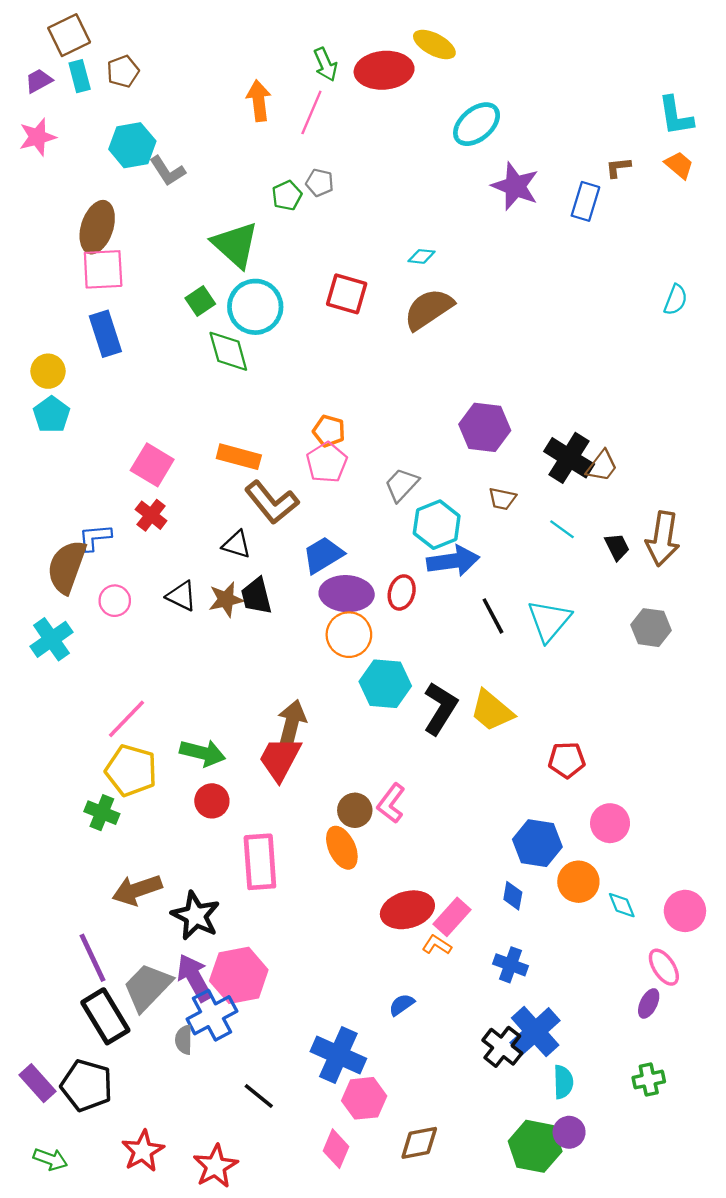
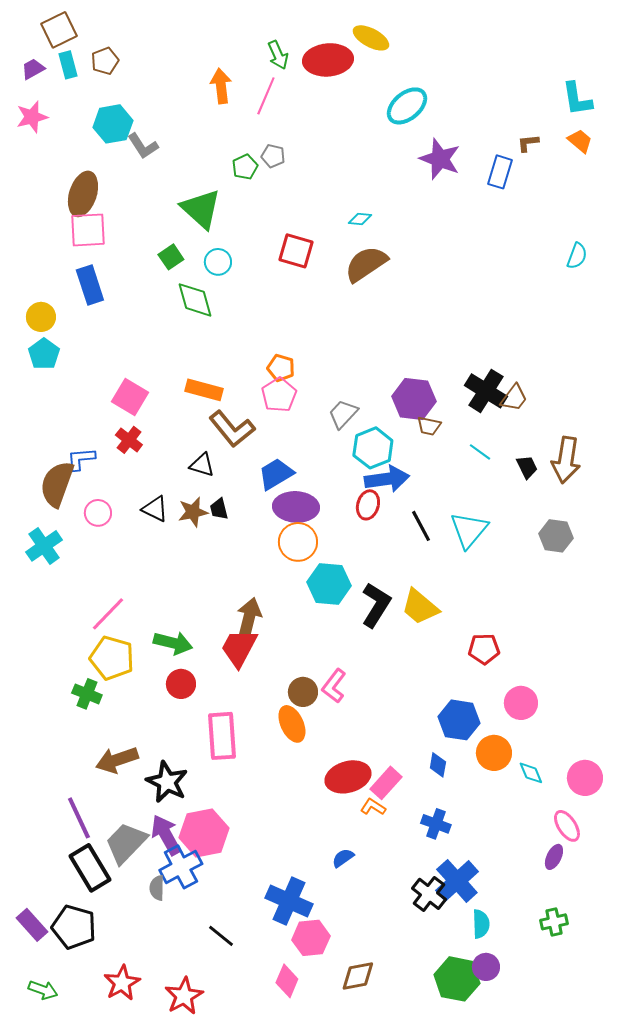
cyan circle: (255, 307) -> (218, 262), size x0.6
purple hexagon: (485, 427) -> (414, 399), moved
red ellipse: (402, 592) -> (368, 505), moved
black trapezoid: (256, 596) -> (219, 509), size x0.7

